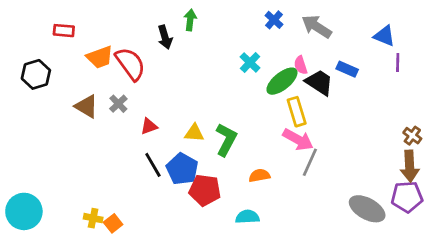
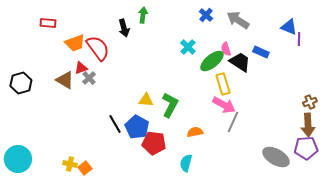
purple line: (398, 62) -> (299, 39), moved
black hexagon: (36, 74) -> (21, 83), moved
red triangle: (149, 126) -> (81, 68), moved
brown cross: (412, 136) -> (310, 102), turned 32
cyan semicircle: (247, 217) -> (186, 163), turned -72

